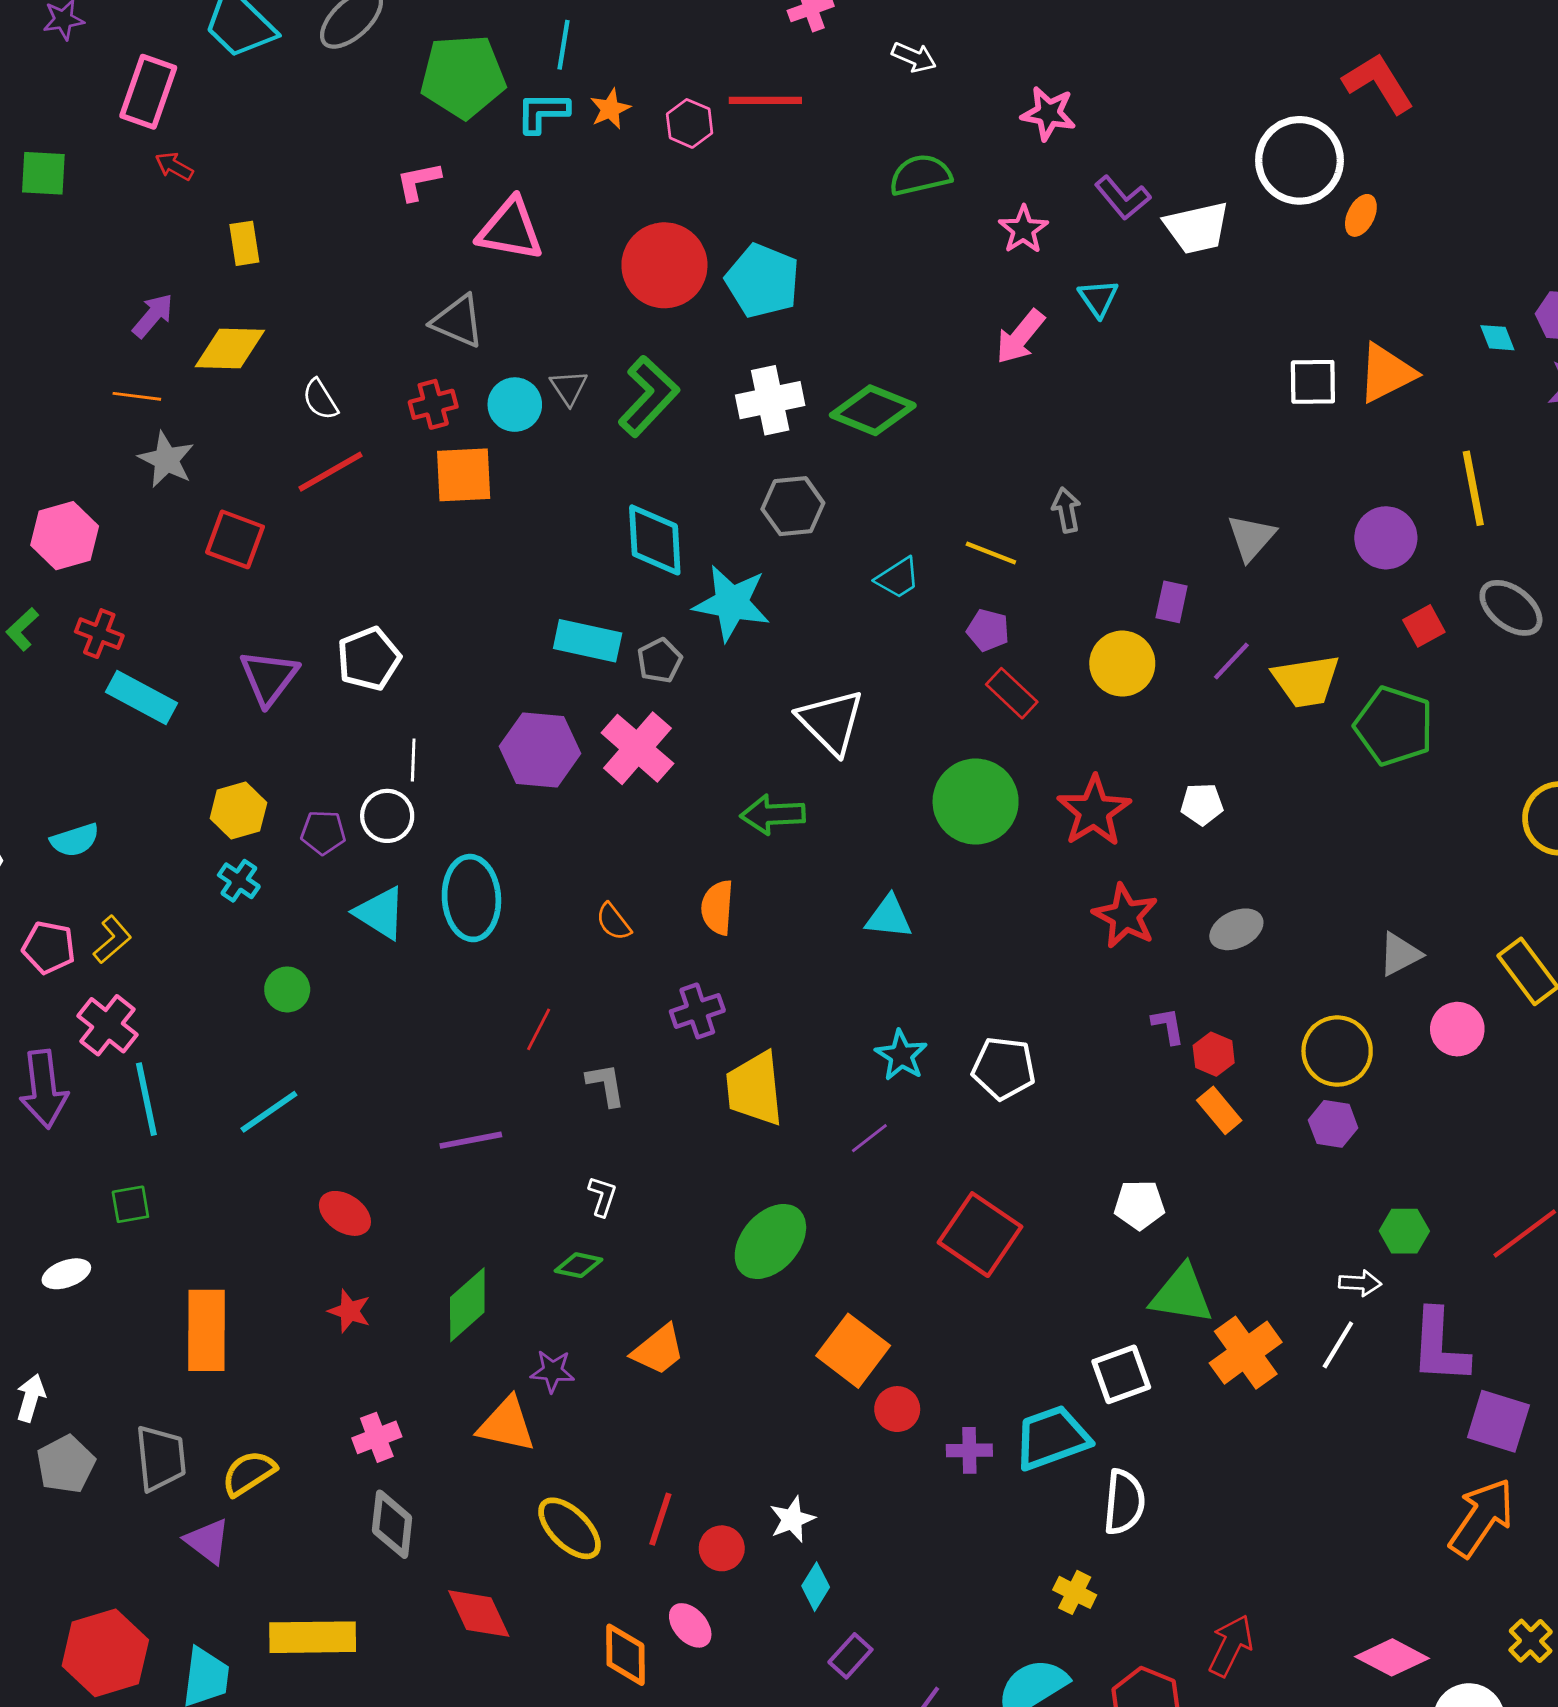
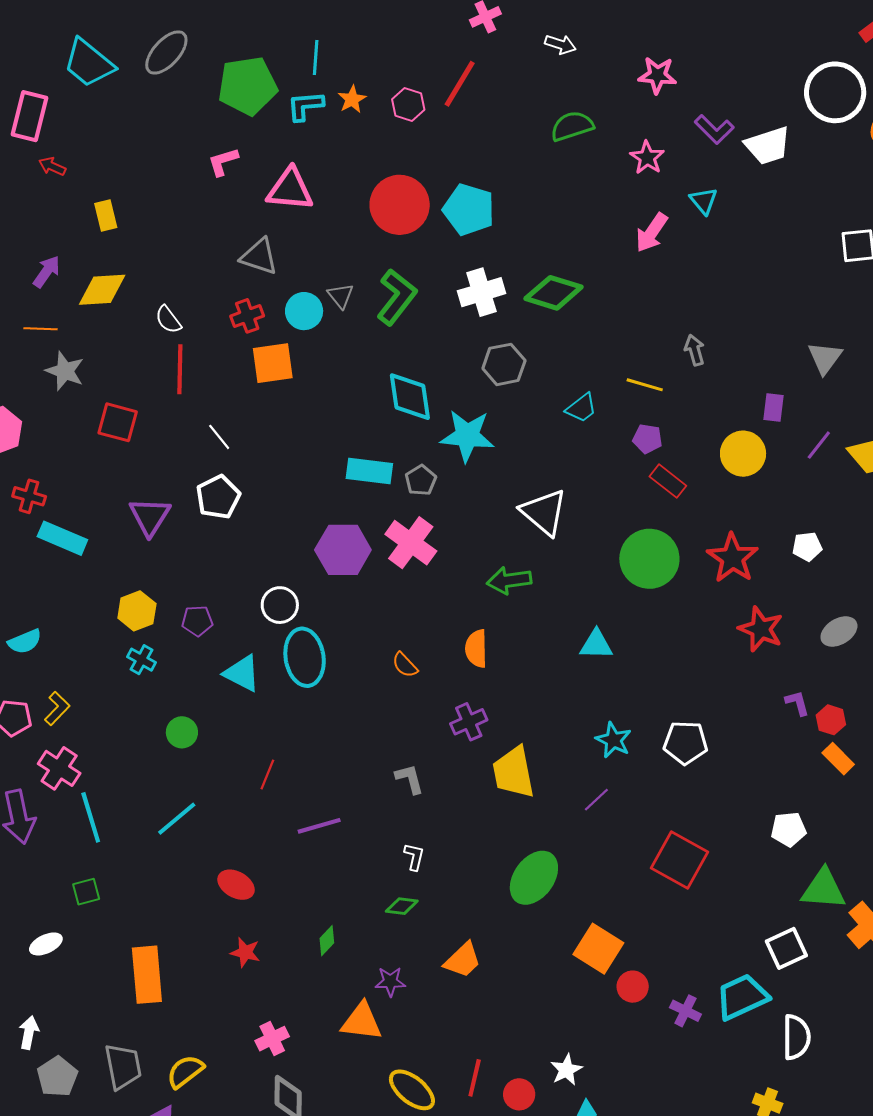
red line: (765, 100) -> (460, 84), turned -54
red line: (330, 472) -> (180, 369), turned -54
white line: (413, 760) -> (219, 437), moved, turned -36
white circle: (387, 816) -> (280, 605), moved
red line: (539, 1029) -> (267, 775), moved
green diamond: (467, 1305) -> (327, 941), size x0.6
purple cross: (969, 1450) -> (685, 1011), turned 32

